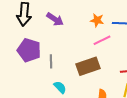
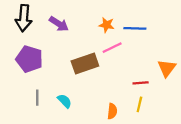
gray line: (51, 61) -> (37, 98), moved
brown rectangle: (88, 66) -> (85, 64), moved

